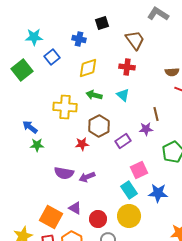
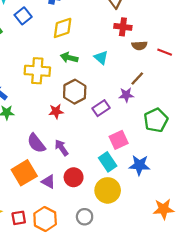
red cross: (127, 67) -> (123, 27), moved
brown semicircle: (172, 72) -> (139, 46), moved
brown line: (156, 114) -> (137, 78), turned 56
purple semicircle: (64, 173) -> (36, 143), turned 42
purple arrow: (87, 177) -> (62, 148), turned 77
orange square: (51, 217) -> (24, 173), moved, turned 30
red circle: (98, 219) -> (74, 177), moved

